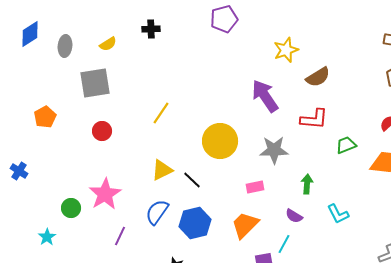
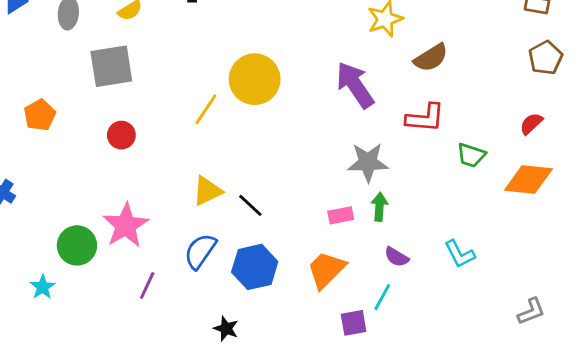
yellow circle: (220, 141) -> (255, 79), moved
green trapezoid: (346, 145) -> (471, 155), turned -140
green arrow: (307, 184) -> (379, 207), moved
green circle: (71, 208) -> (77, 245), size x1.4

